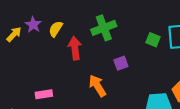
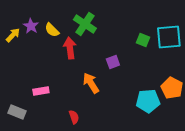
green cross: (104, 28) -> (85, 24), moved, turned -35
yellow semicircle: (56, 29) -> (52, 30), turned -77

